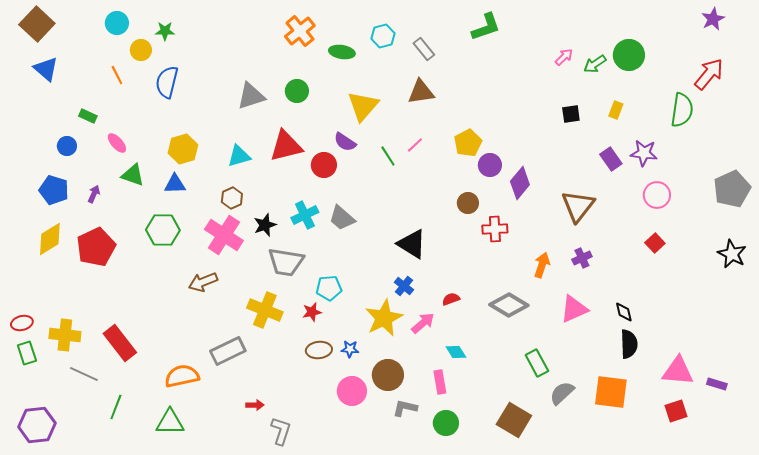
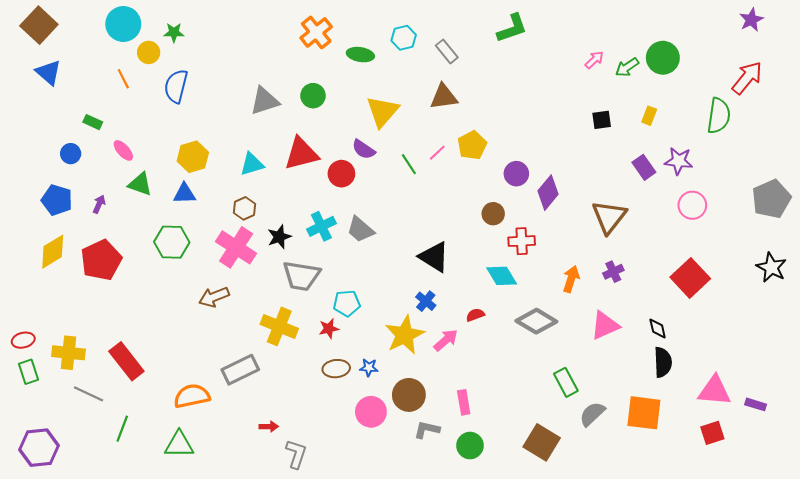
cyan circle: (117, 23) -> (123, 24), size x1.4
yellow pentagon: (468, 143) -> (472, 145), moved
red square: (655, 243) -> (690, 278), moved, size x1.8
cyan diamond: (456, 352) -> (502, 276), moved, size x1.4

